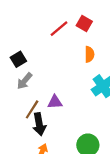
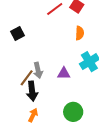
gray arrow: (25, 81) -> (38, 70), moved, turned -56
purple triangle: (55, 102) -> (64, 73), moved

